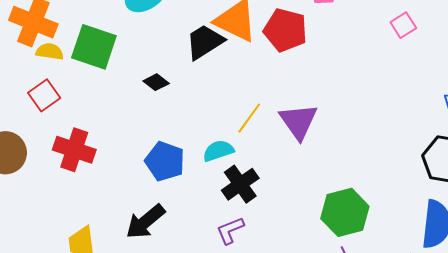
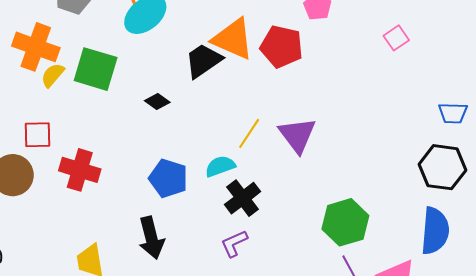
yellow semicircle: (50, 52) -> (53, 75), turned -56
red square: (44, 95) -> (38, 135), moved, turned 36
black arrow: (145, 222) -> (151, 238), turned -63

